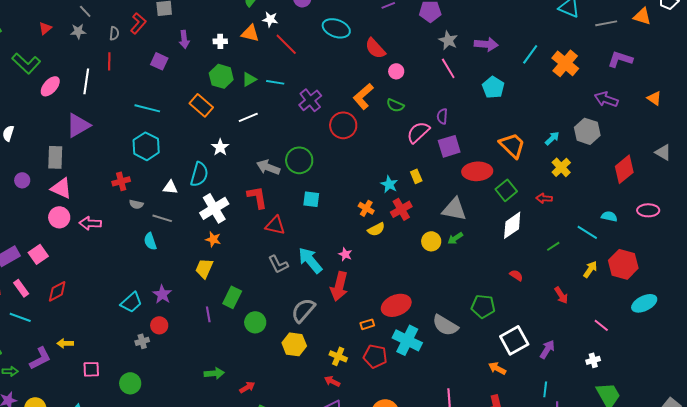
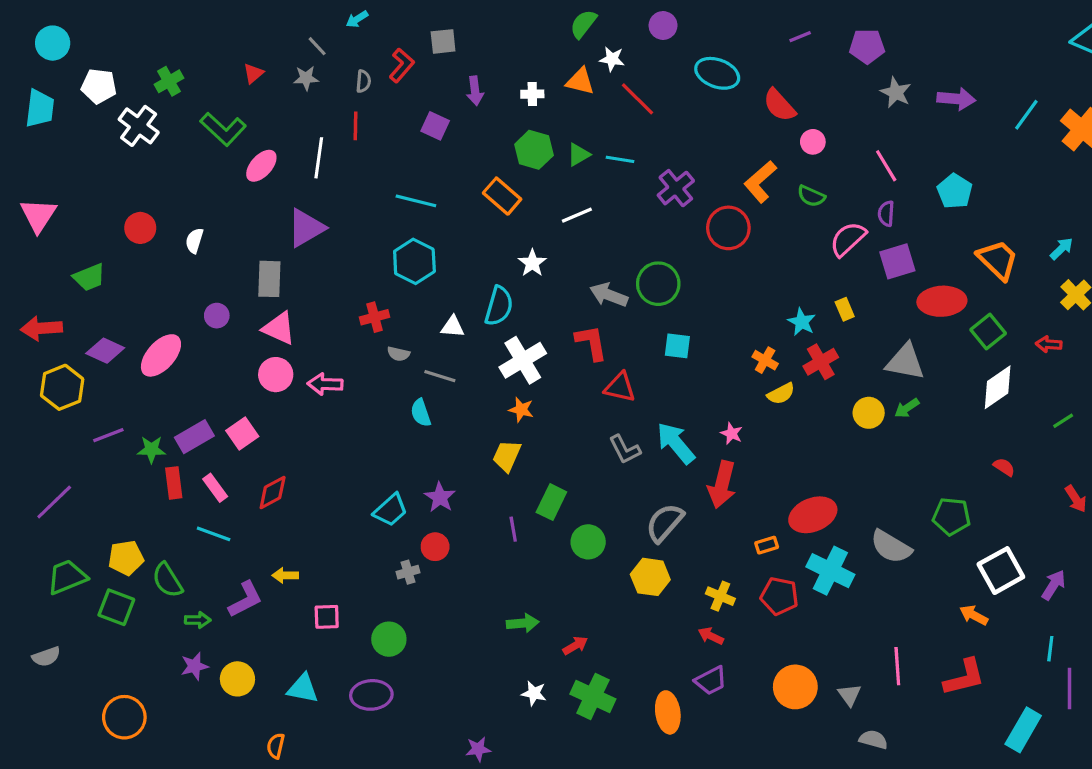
pink line: (448, 68) -> (886, 166), moved
cyan pentagon: (493, 87) -> (955, 191), moved

